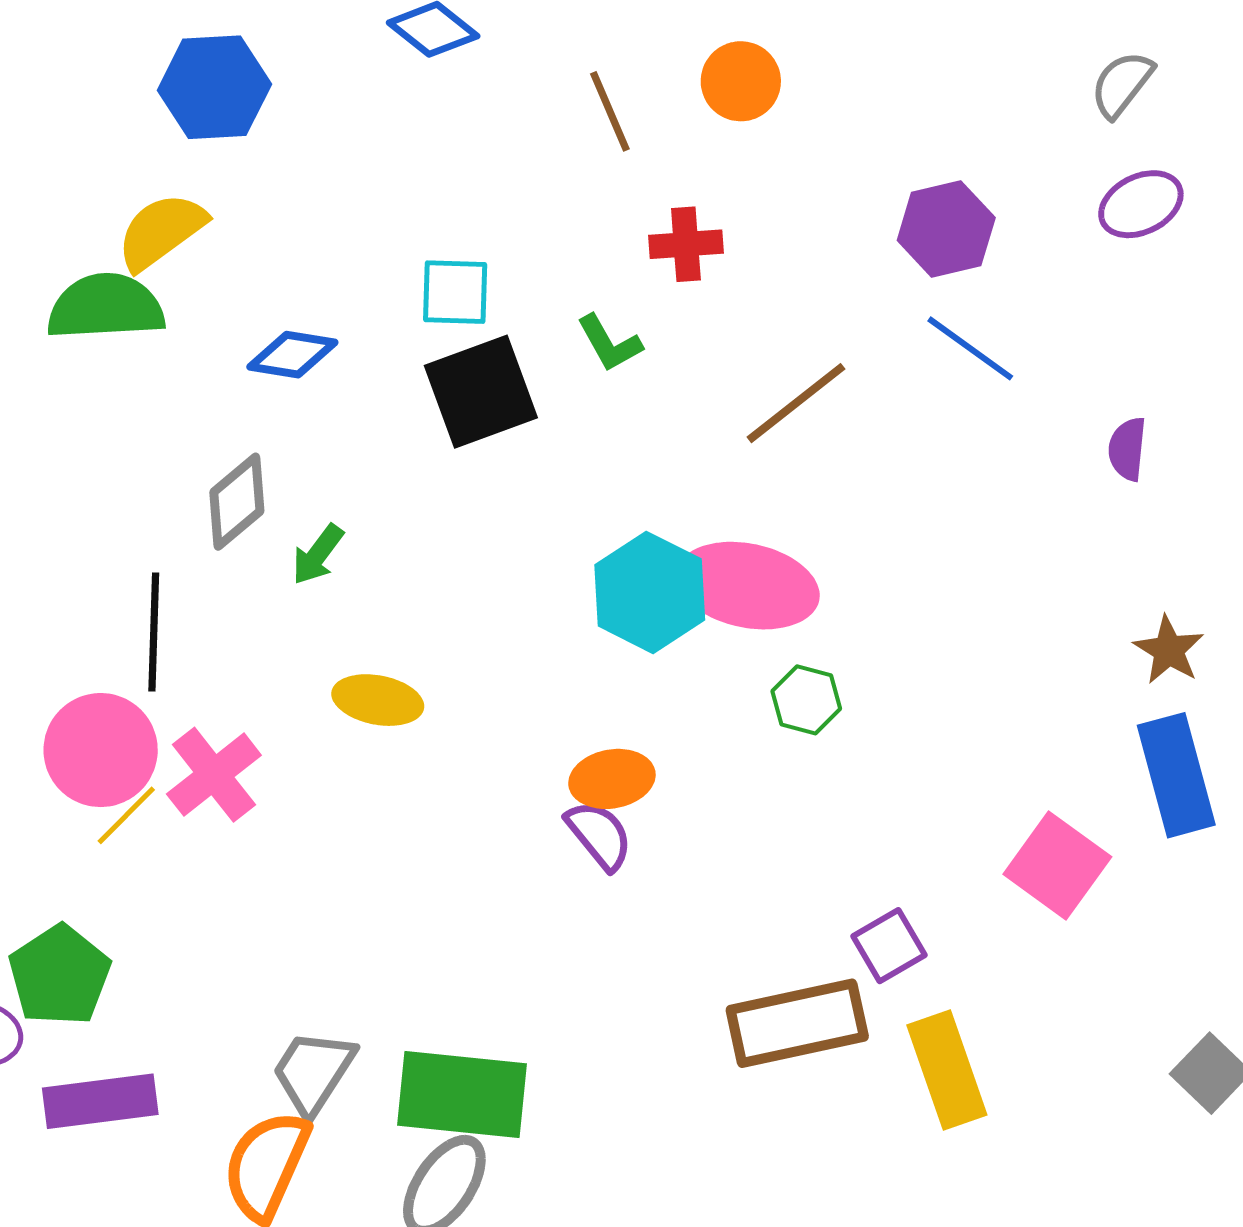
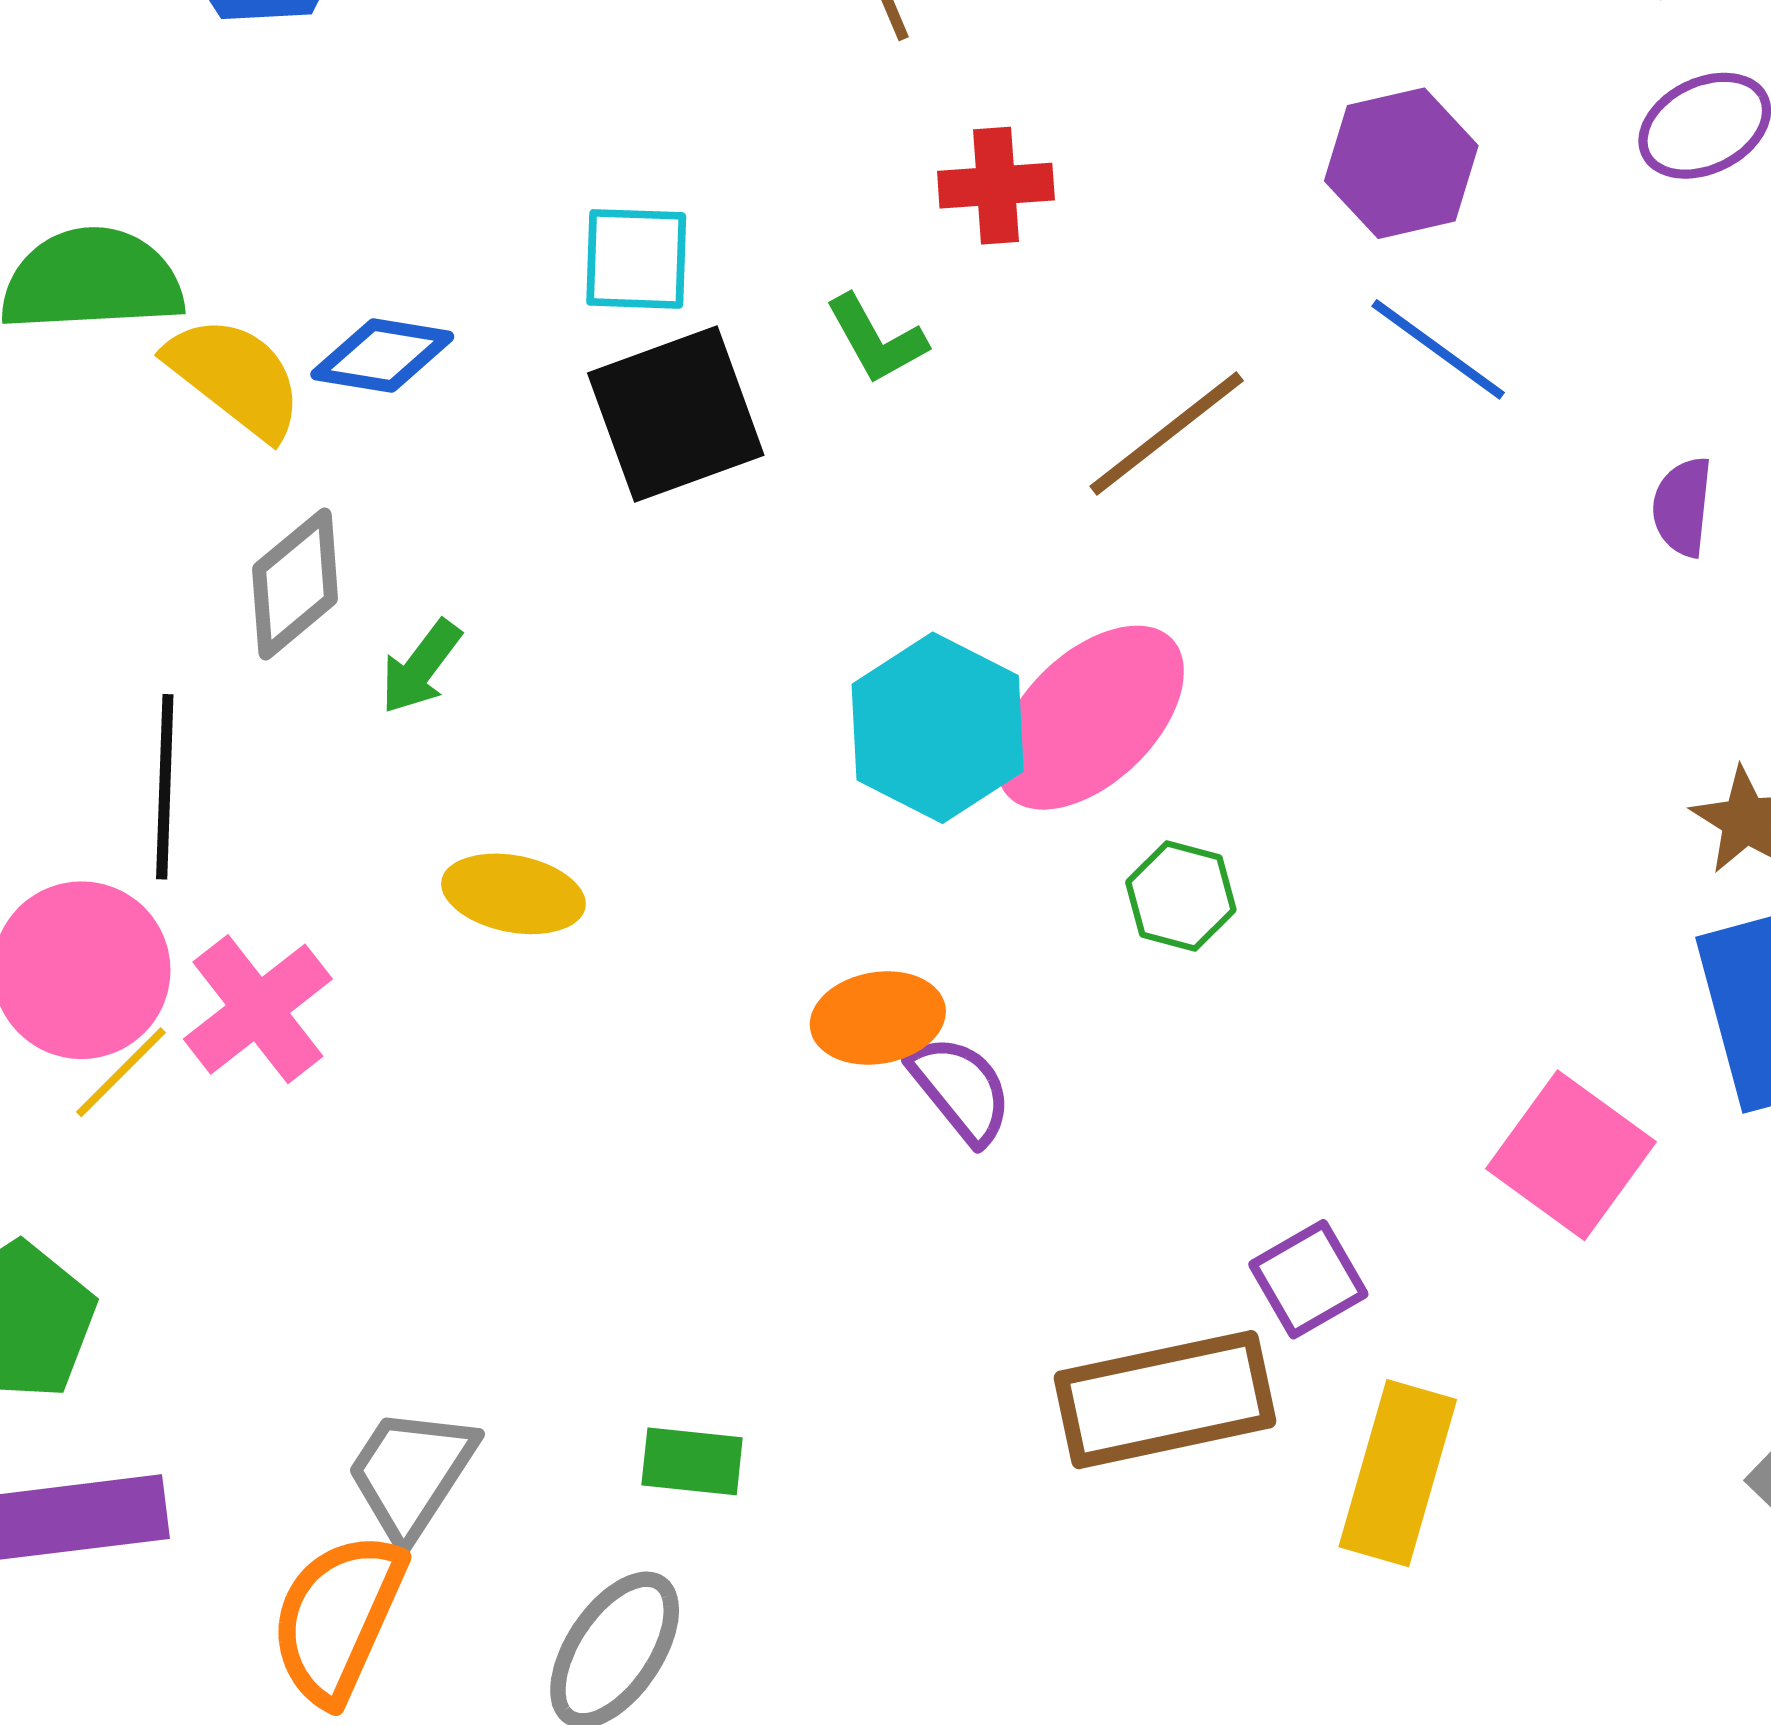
yellow semicircle: (161, 231) -> (235, 377), moved, turned 74
pink ellipse: (748, 586) -> (1090, 718), turned -56
purple semicircle: (599, 835) -> (961, 1089), moved
yellow rectangle: (947, 1070) -> (1398, 1473), turned 35
green rectangle: (462, 1094) -> (692, 1461), moved, size x0.5

